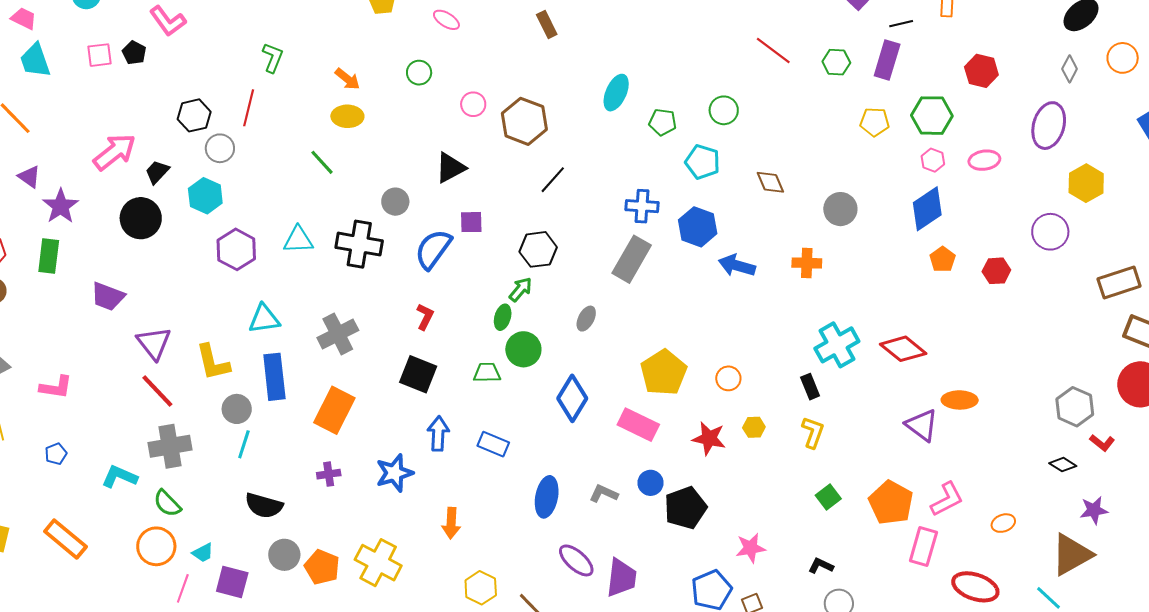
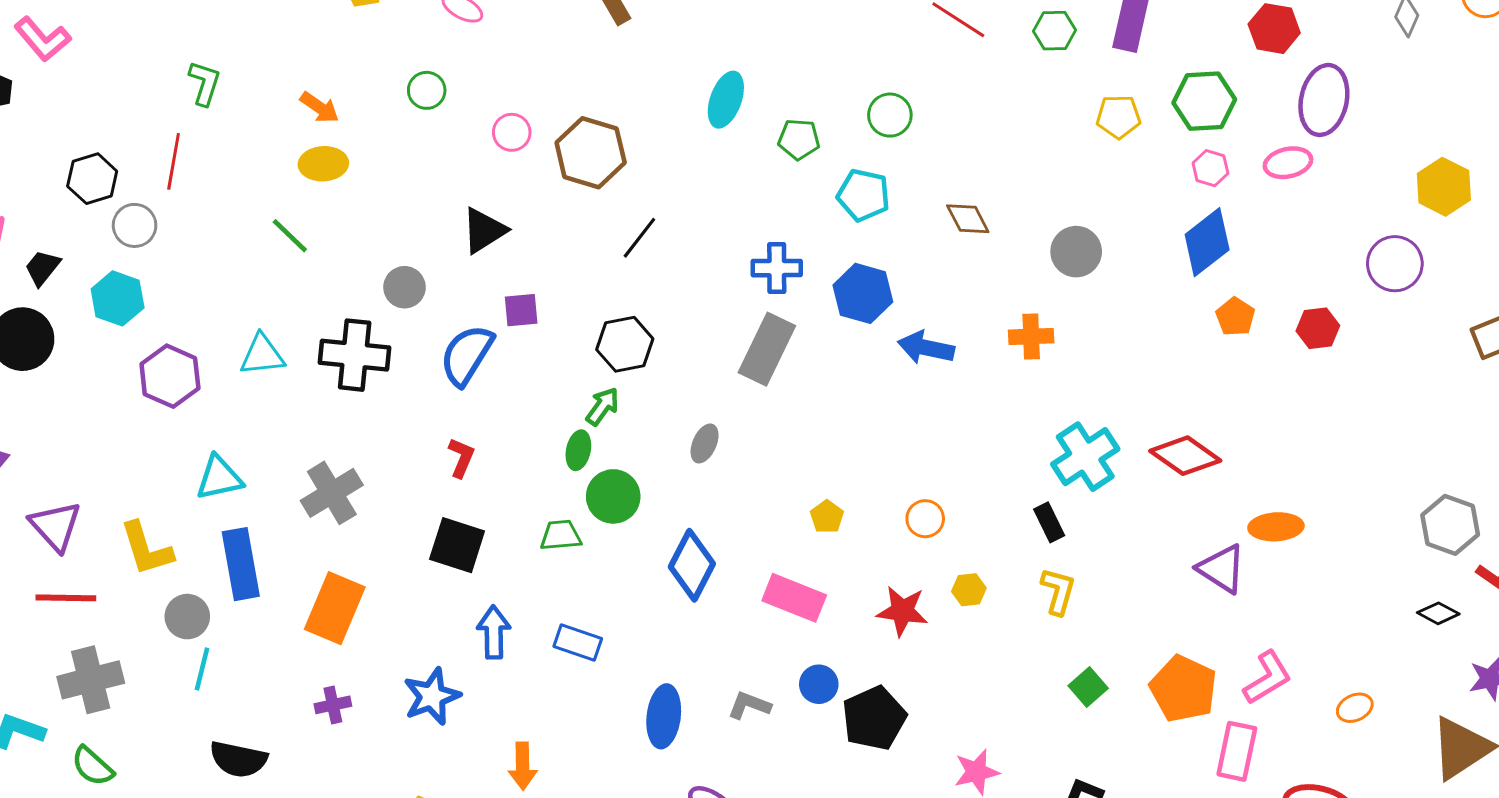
purple ellipse: (1049, 126) -> (1324, 100), moved
yellow pentagon: (664, 373) -> (827, 517), size x0.5
red line: (157, 391) -> (66, 598), turned -42

